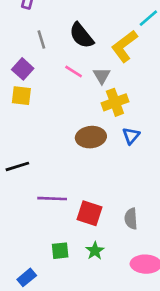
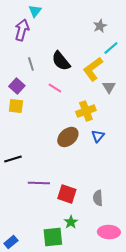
gray triangle: (102, 76) -> (109, 87), moved
brown ellipse: (91, 137) -> (68, 137), turned -35
green square: (60, 251) -> (53, 237), moved, size x1.5
blue rectangle: (27, 277) -> (11, 242), moved

